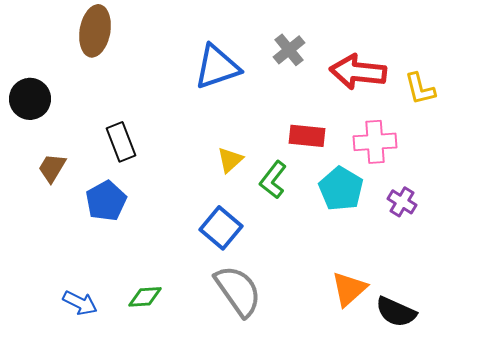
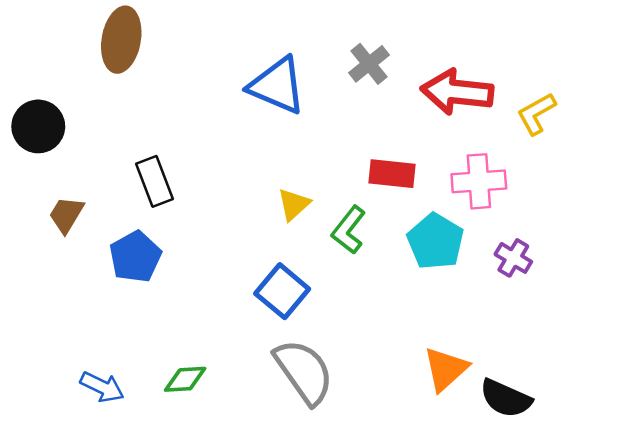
blue triangle: (217, 67) -> (277, 86), turned 42
yellow L-shape: (420, 89) -> (536, 114), turned 75

